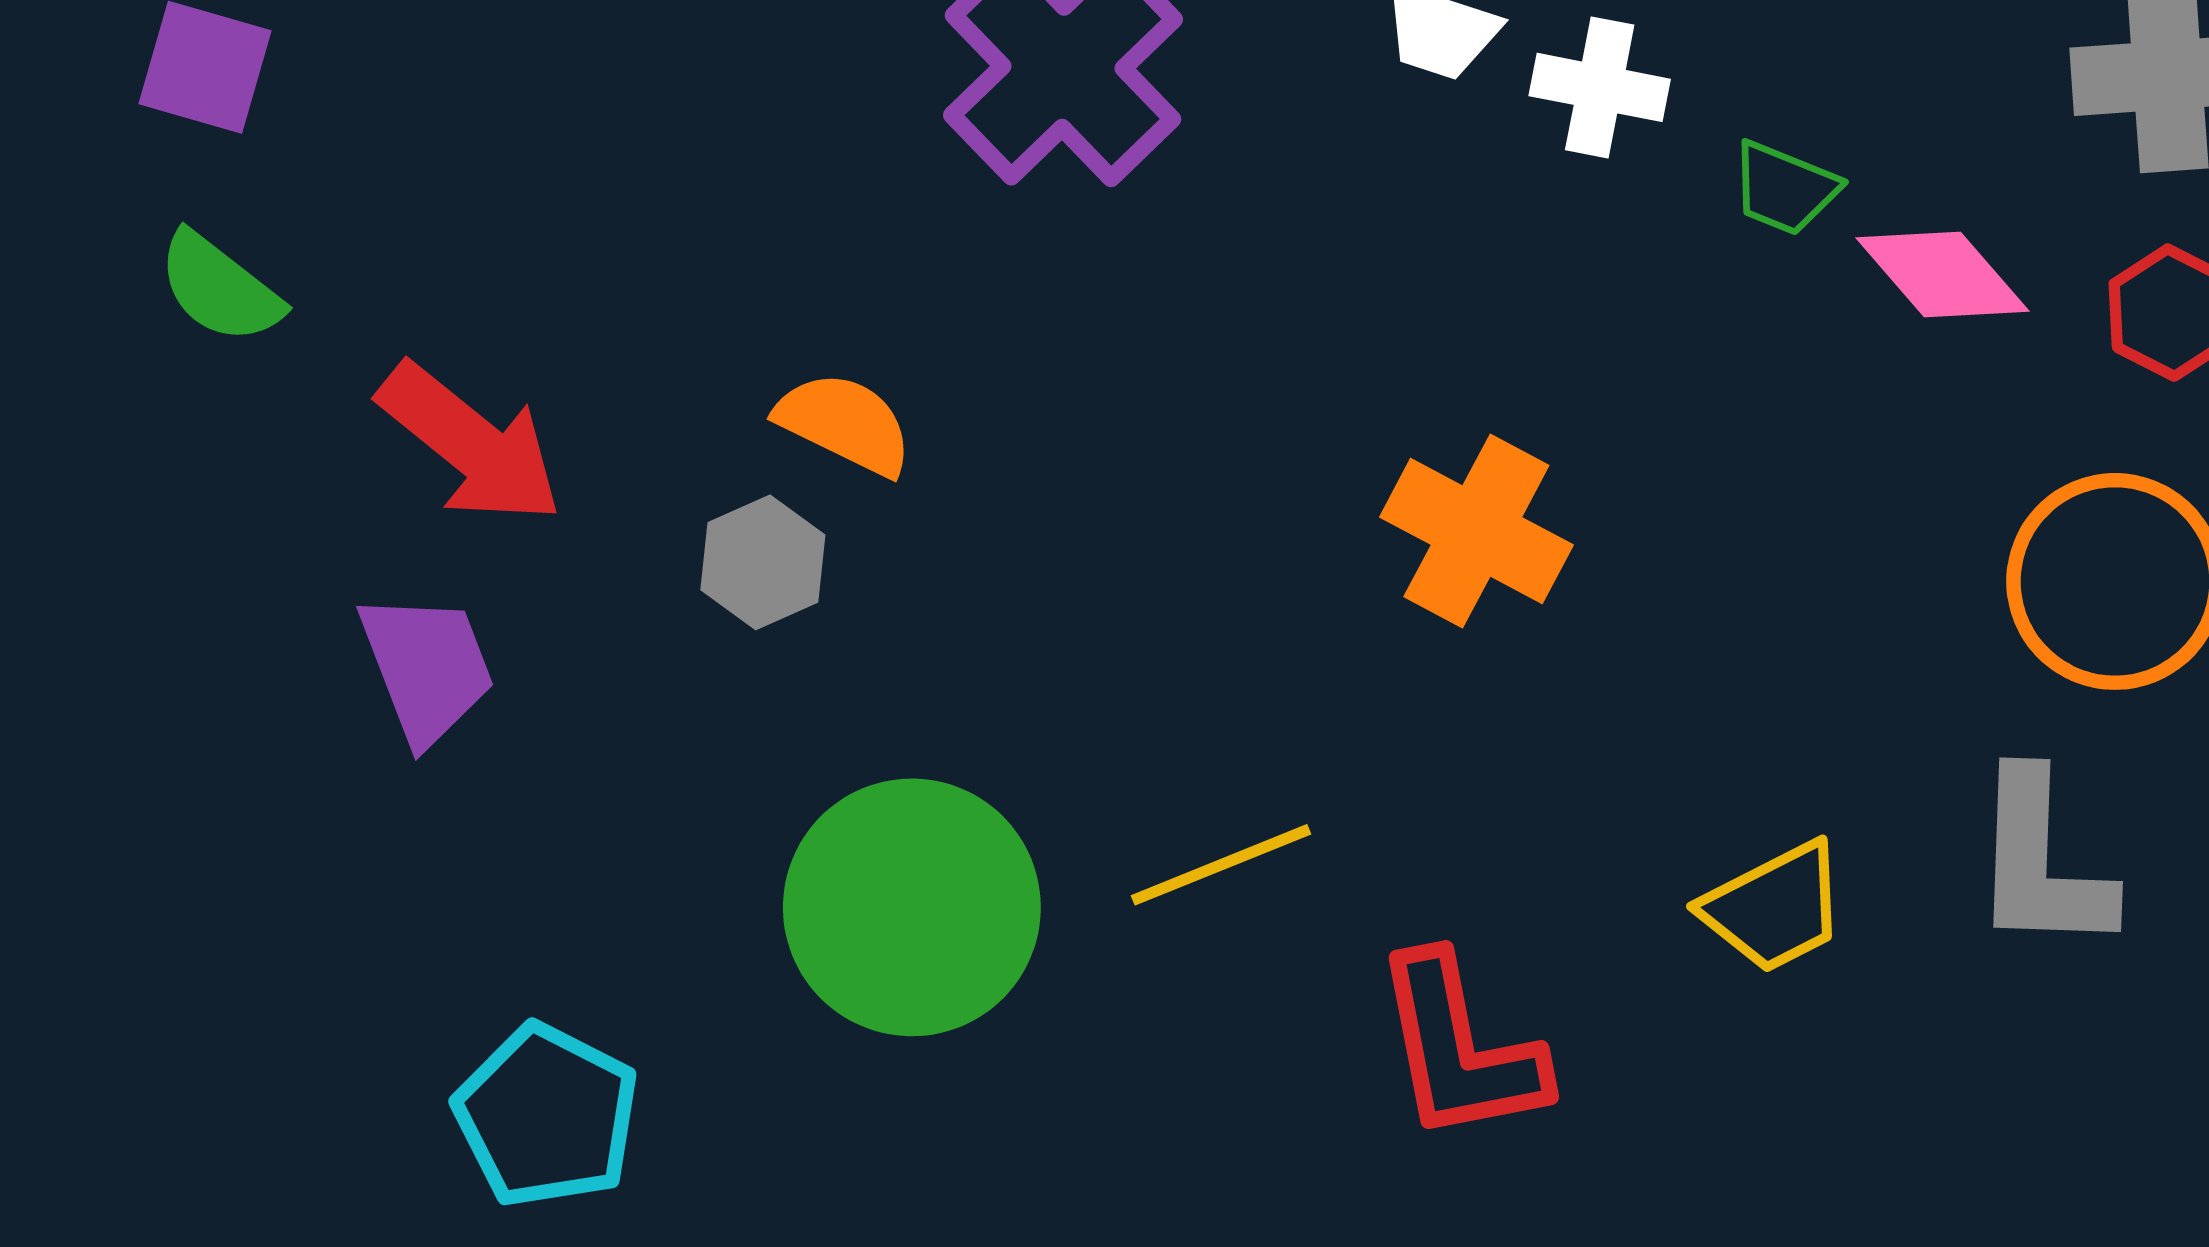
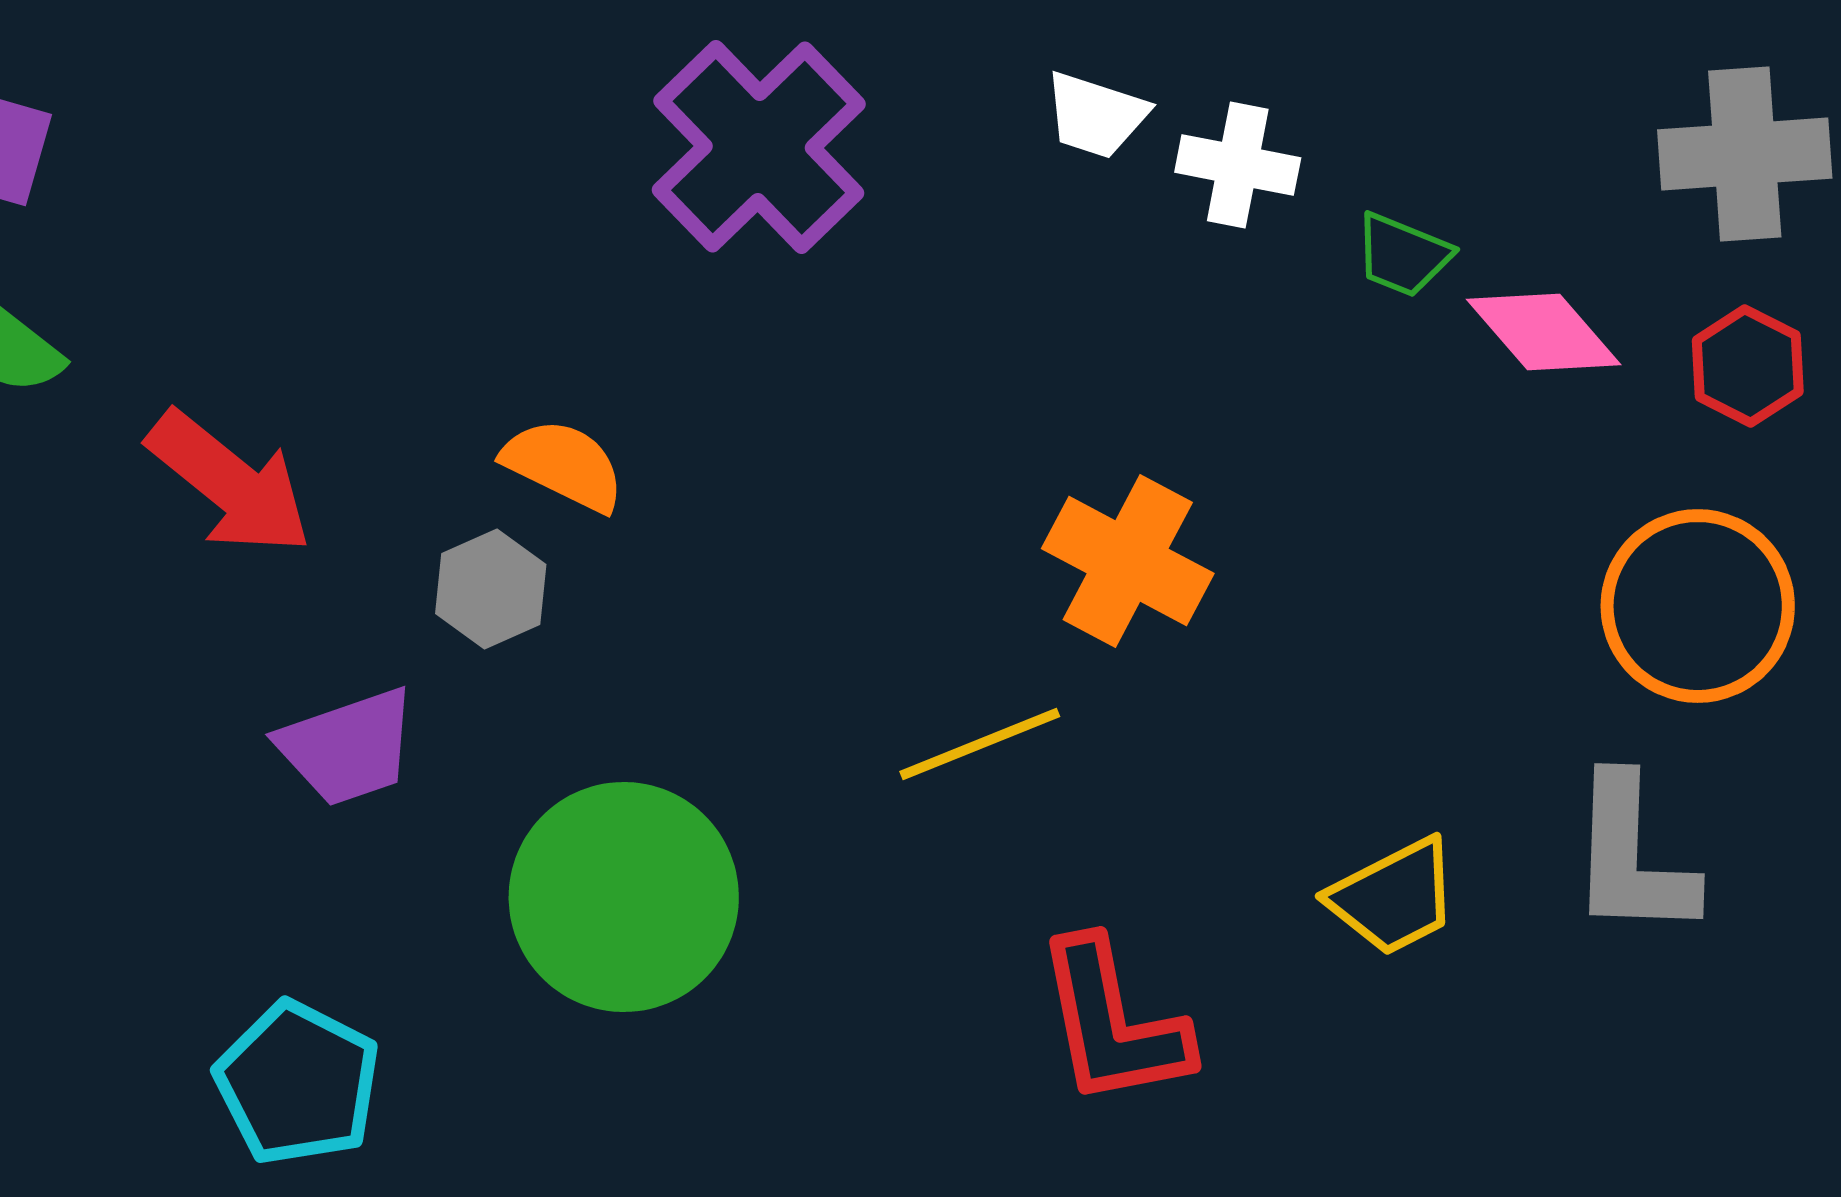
purple trapezoid: (427, 668) -> (348, 747), moved, turned 92
yellow line: (1221, 865) -> (980, 744), moved

